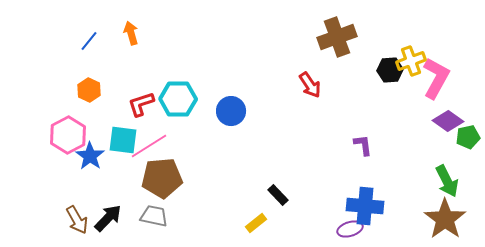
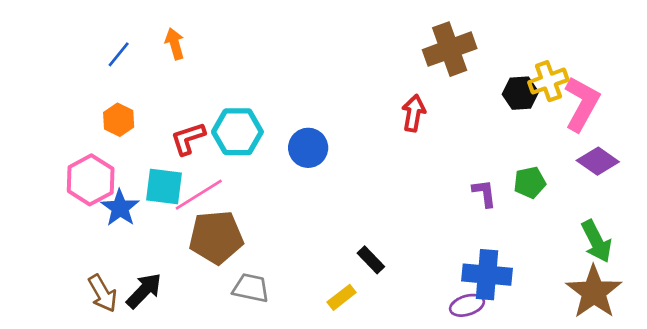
red arrow: (310, 85) -> (414, 113), turned -136
green pentagon: (468, 137) -> (530, 183), moved
gray trapezoid: (154, 216) -> (251, 288), moved

